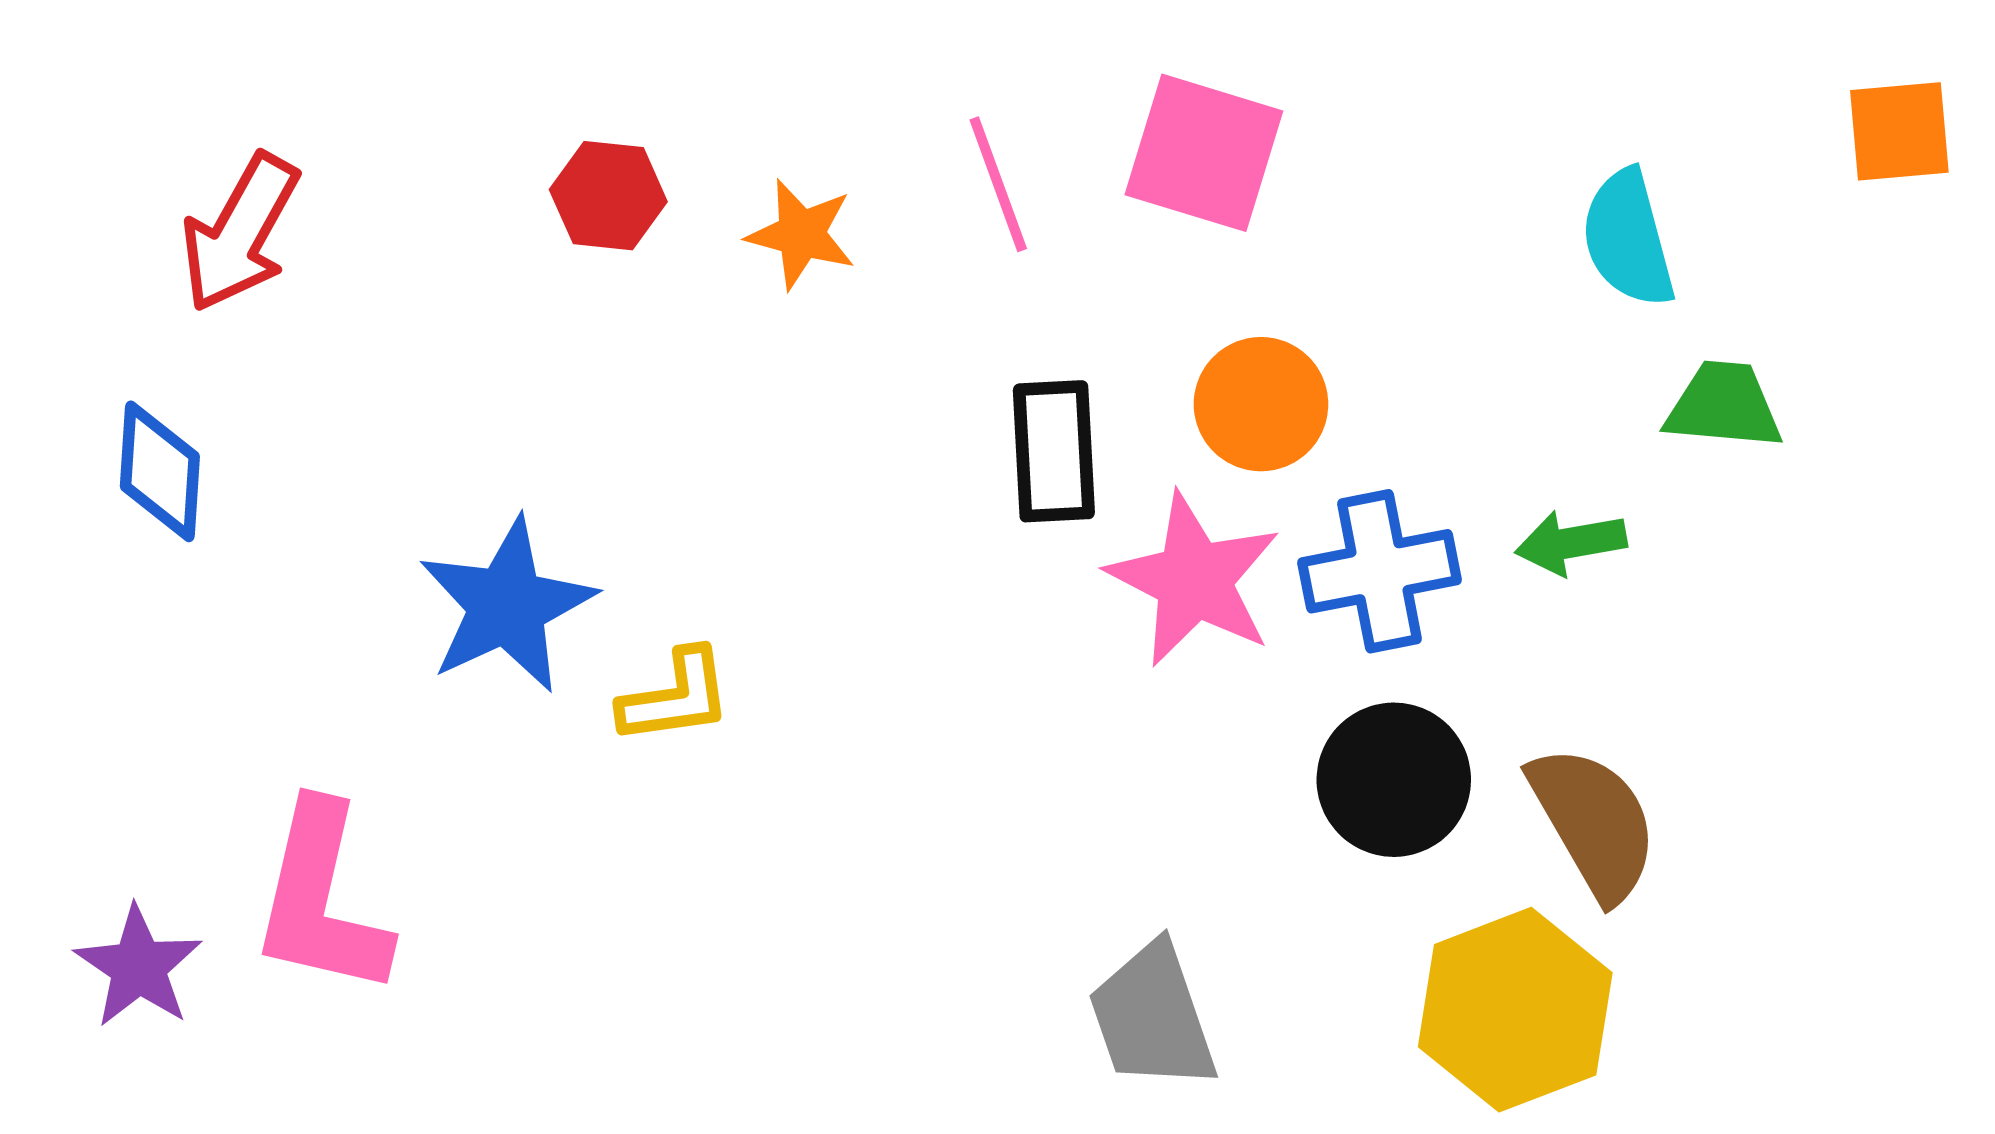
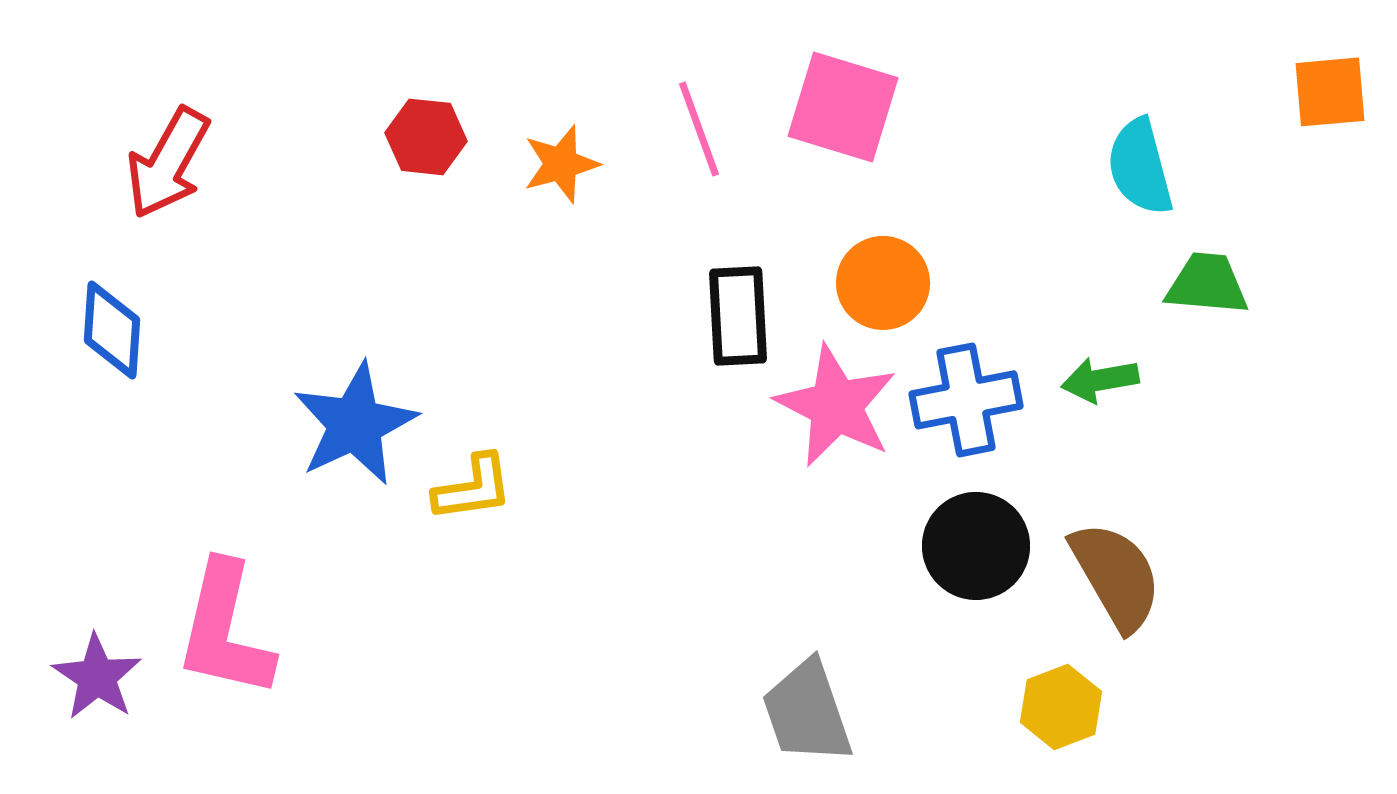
orange star: (801, 234) -> (561, 164), turned -30
yellow hexagon: (1515, 1010) -> (1061, 707), size x0.6

